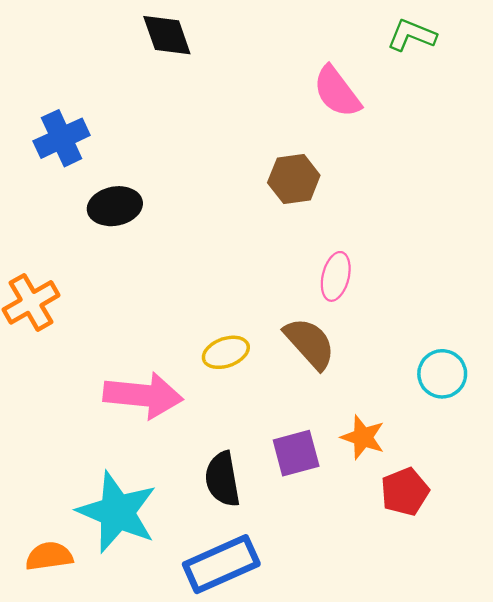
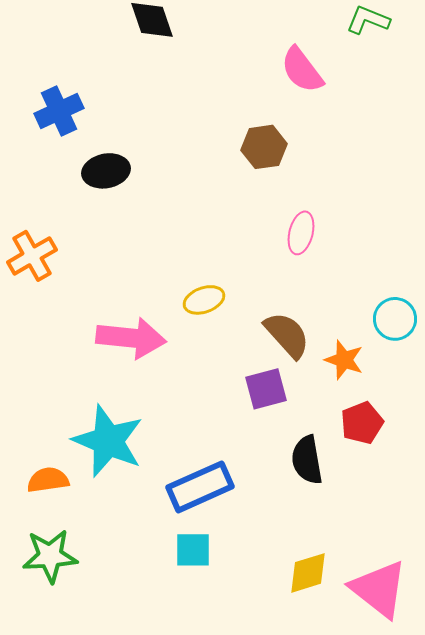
brown semicircle: (310, 343) -> (287, 335), moved
orange star: (363, 437) -> (344, 360), moved
black semicircle: (222, 479) -> (307, 460), moved

